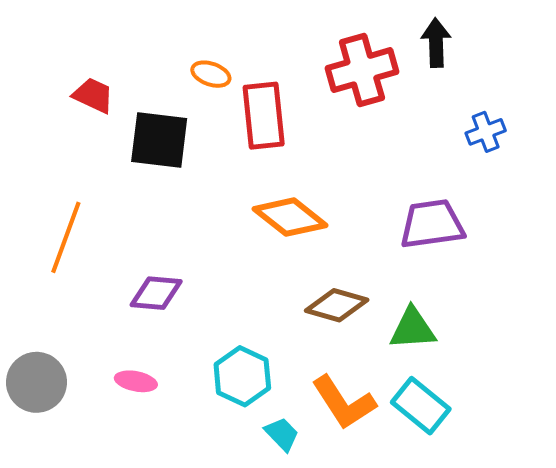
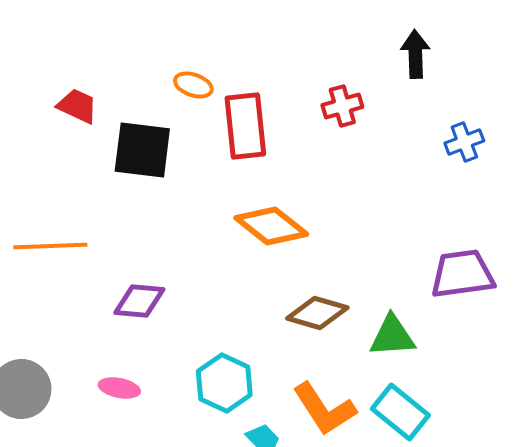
red cross: (362, 70) -> (342, 106), moved, size x0.6
purple trapezoid: (432, 224) -> (462, 274), moved
orange line: (66, 237) -> (50, 246), turned 68

